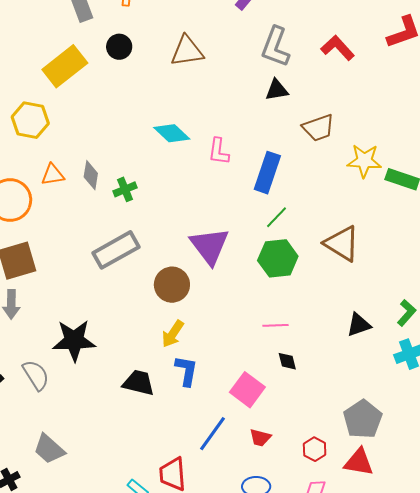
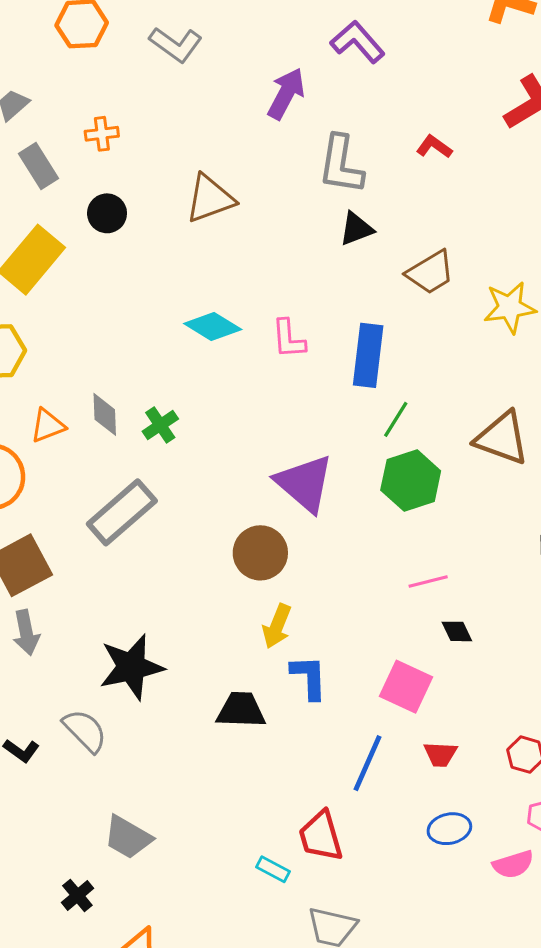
red L-shape: (338, 48) -> (434, 147), size x0.7
gray rectangle: (116, 250) -> (122, 512), moved

